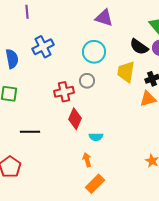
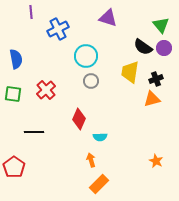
blue cross: (43, 47) -> (58, 29), moved
cyan circle: (94, 52) -> (86, 56), moved
red cross: (64, 92) -> (46, 90), moved, turned -30

